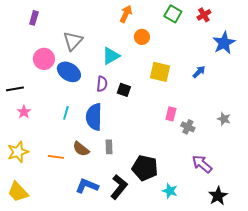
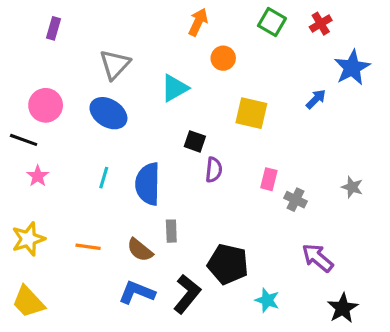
pink circle: (44, 59) -> (46, 105), moved
blue arrow: (199, 72) -> (316, 99), moved
purple semicircle: (102, 84) -> (214, 170), moved
black line: (15, 89) -> (24, 140), turned 30
brown semicircle: (81, 149) -> (140, 250), moved

